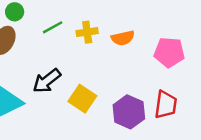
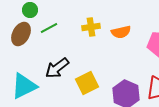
green line: (53, 27) -> (49, 28), moved
yellow square: (82, 99) -> (87, 83), turned 30

